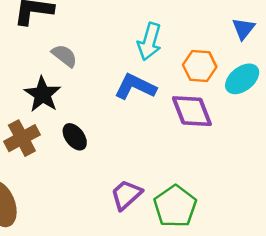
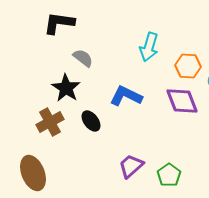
blue L-shape: (135, 87) -> (126, 96), moved
green pentagon: (175, 206) -> (169, 175), size x0.7

